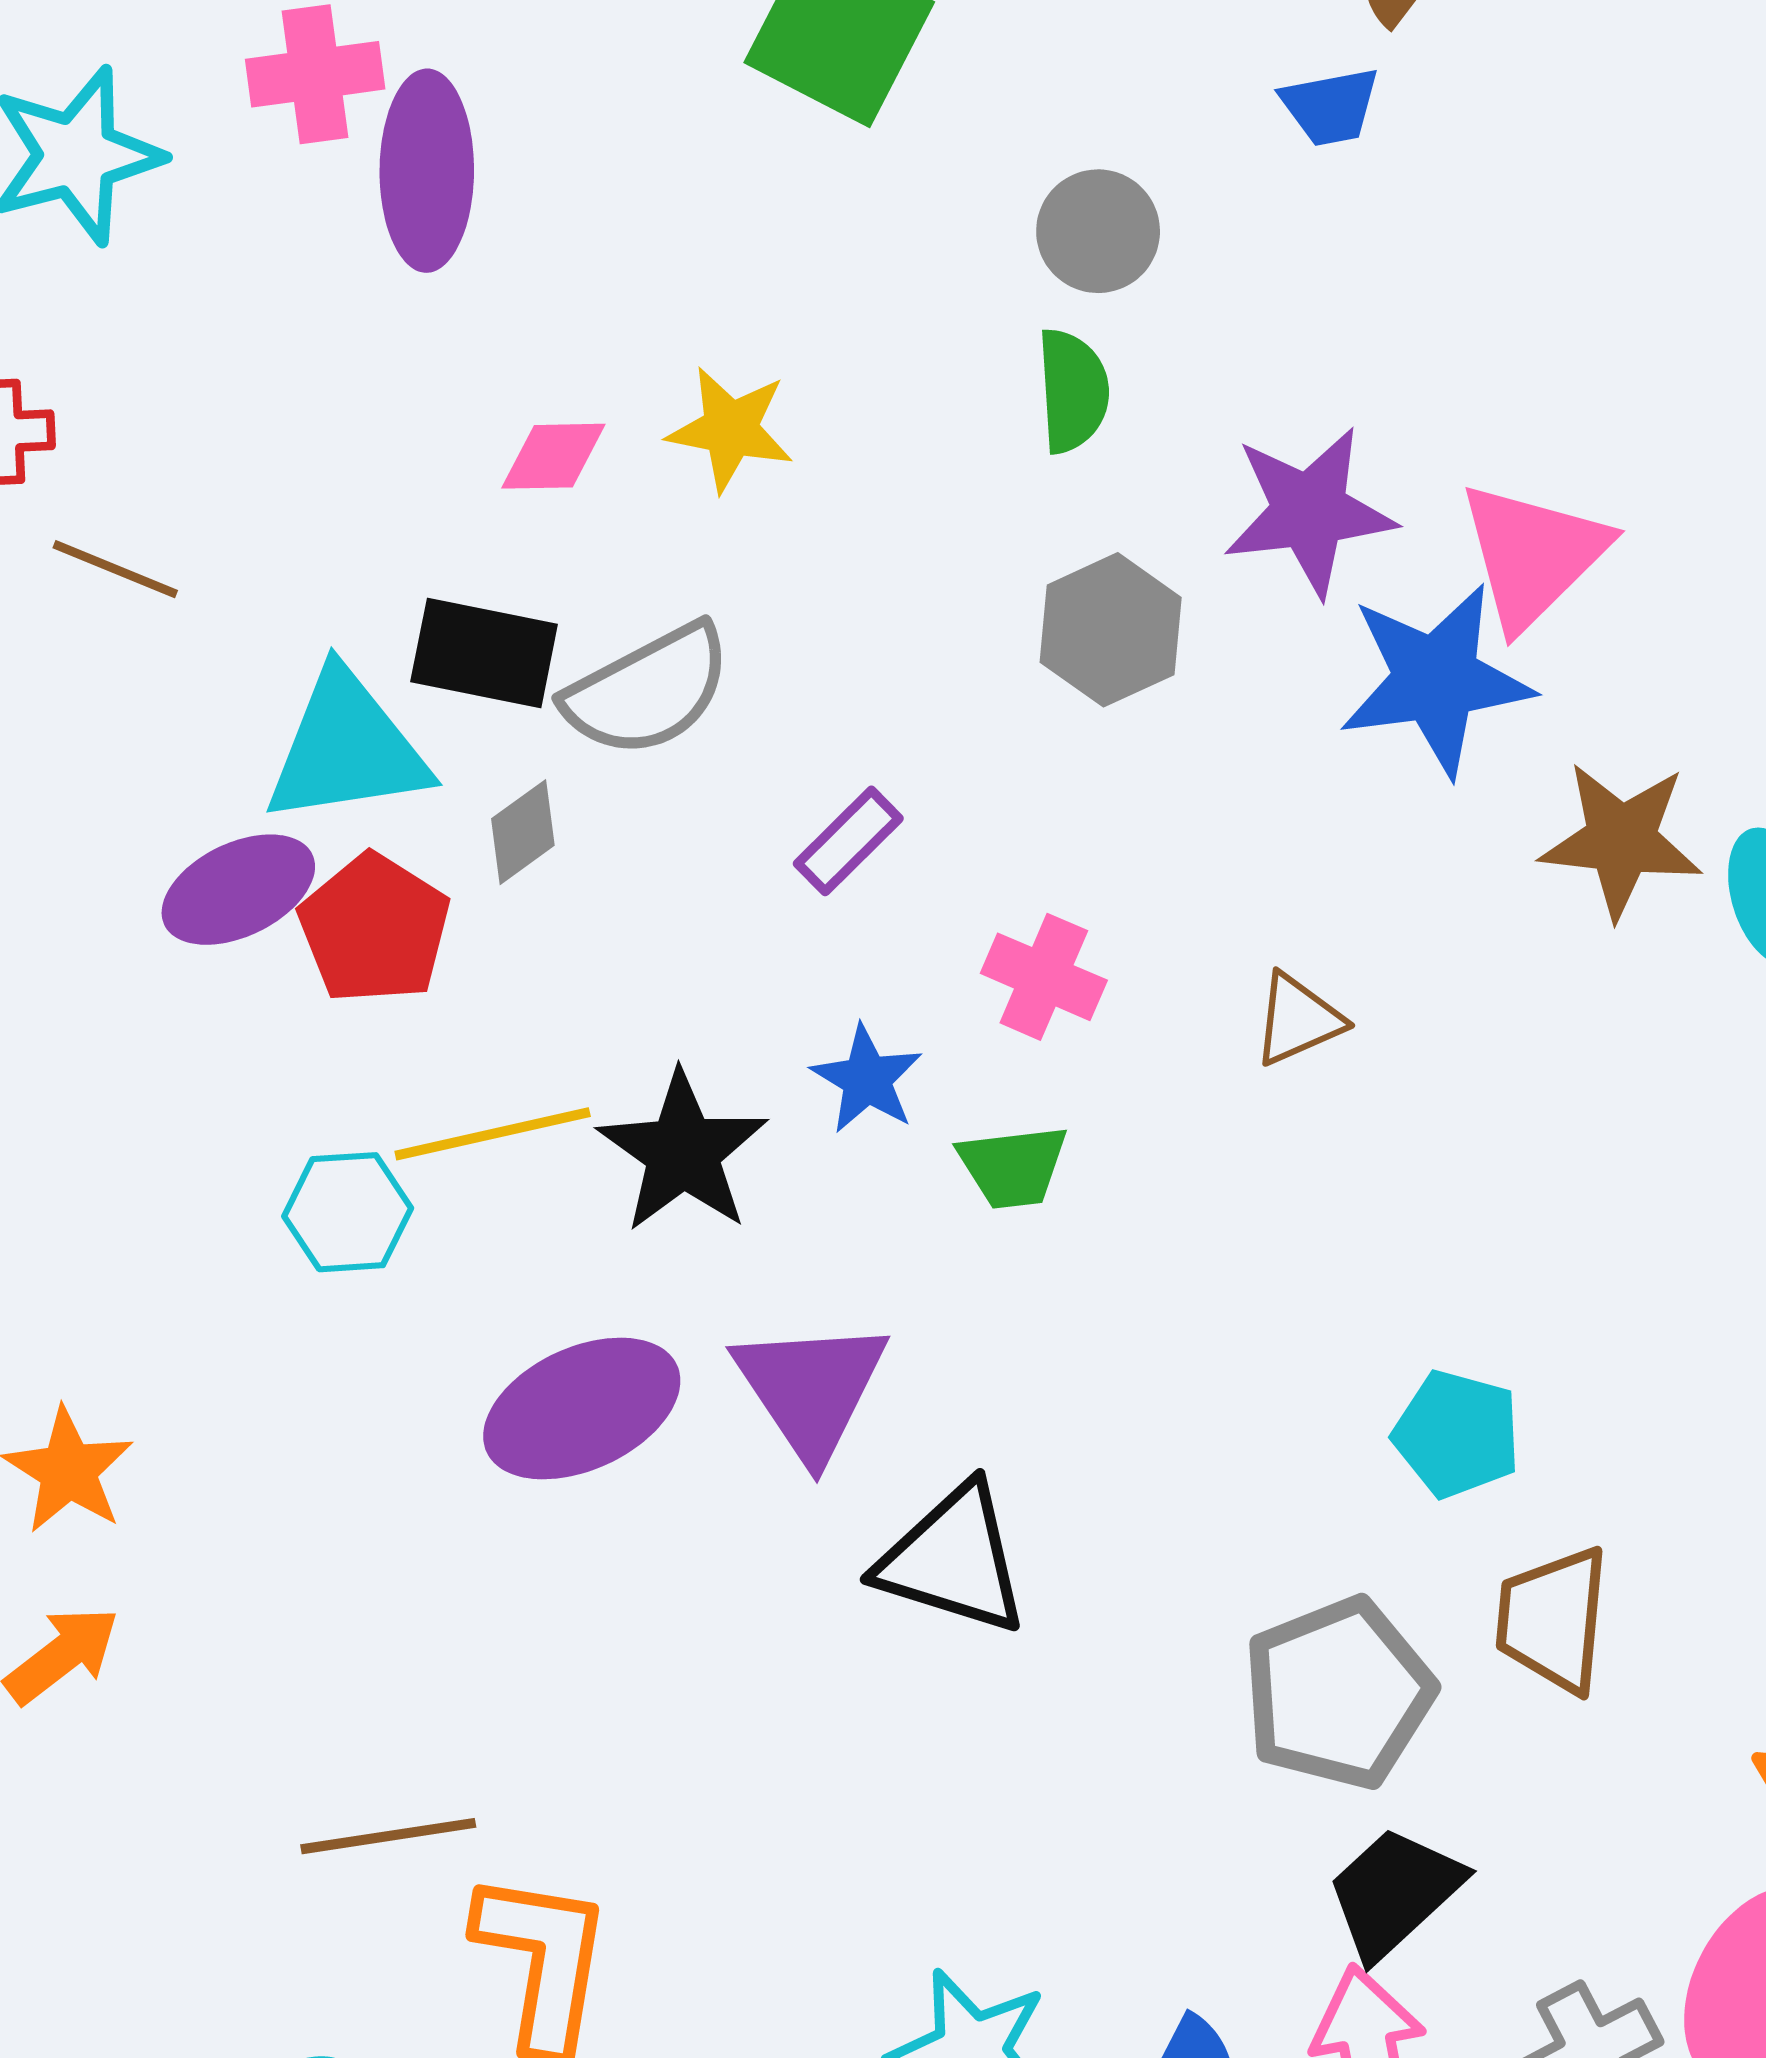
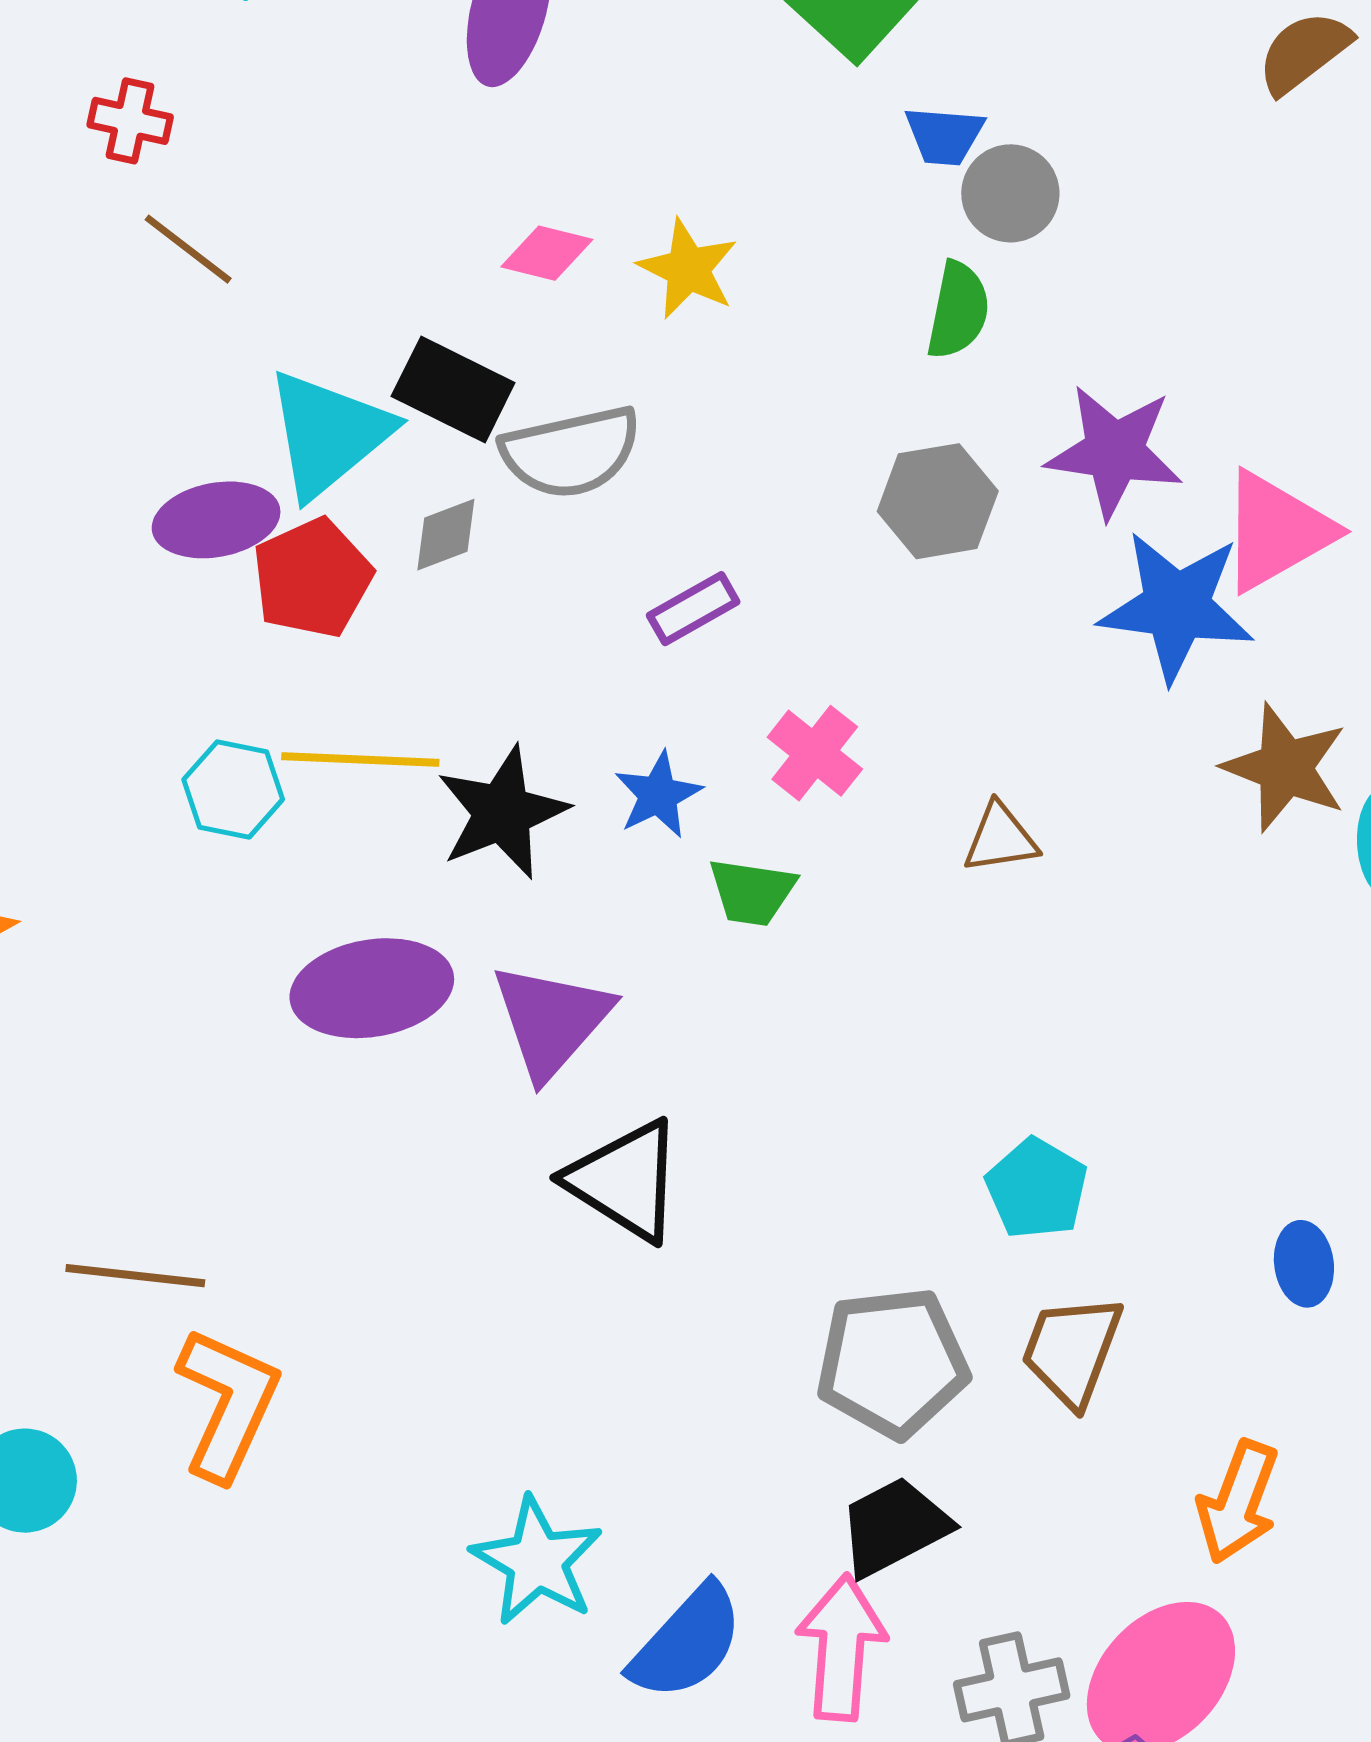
blue trapezoid: (1330, 106) -> (944, 136), moved
cyan triangle: (347, 748) -> (328, 434), turned -46

